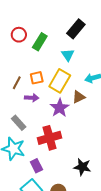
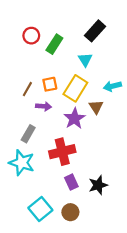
brown triangle: (79, 97) -> (96, 107), turned -40
gray rectangle: (19, 123) -> (28, 134), turned 70
purple rectangle: (36, 166) -> (71, 182), moved
black star: (82, 167) -> (98, 185), turned -30

